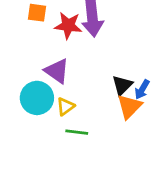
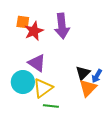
red star: (68, 25) -> (34, 31), moved, turned -30
yellow triangle: (65, 106) -> (43, 88), size x1.5

